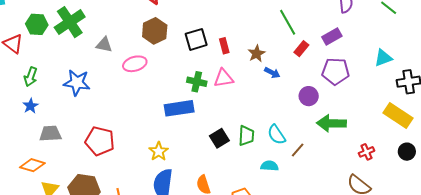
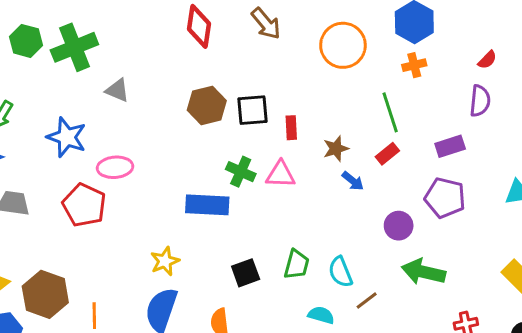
brown hexagon: (155, 31) -> (207, 105), moved
red rectangle: (301, 49) -> (387, 154), moved
pink ellipse: (135, 64) -> (115, 167), moved
black square: (219, 138) -> (246, 273), moved
red pentagon: (100, 141) -> (84, 205), moved

